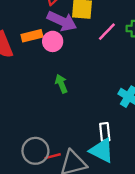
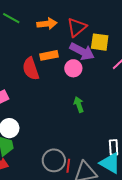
orange rectangle: (32, 36) -> (49, 55), moved
red line: (53, 156) -> (68, 166), turned -72

